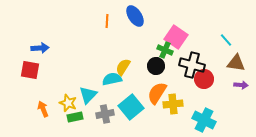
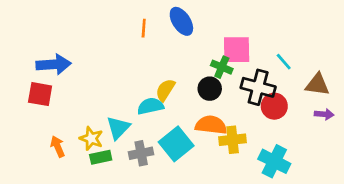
pink square: (176, 37) -> (237, 50), turned -35
cyan line: (226, 40) -> (284, 62), moved
blue arrow: (40, 48) -> (54, 64), size x1.4
orange semicircle: (157, 93) -> (211, 125), turned 65

